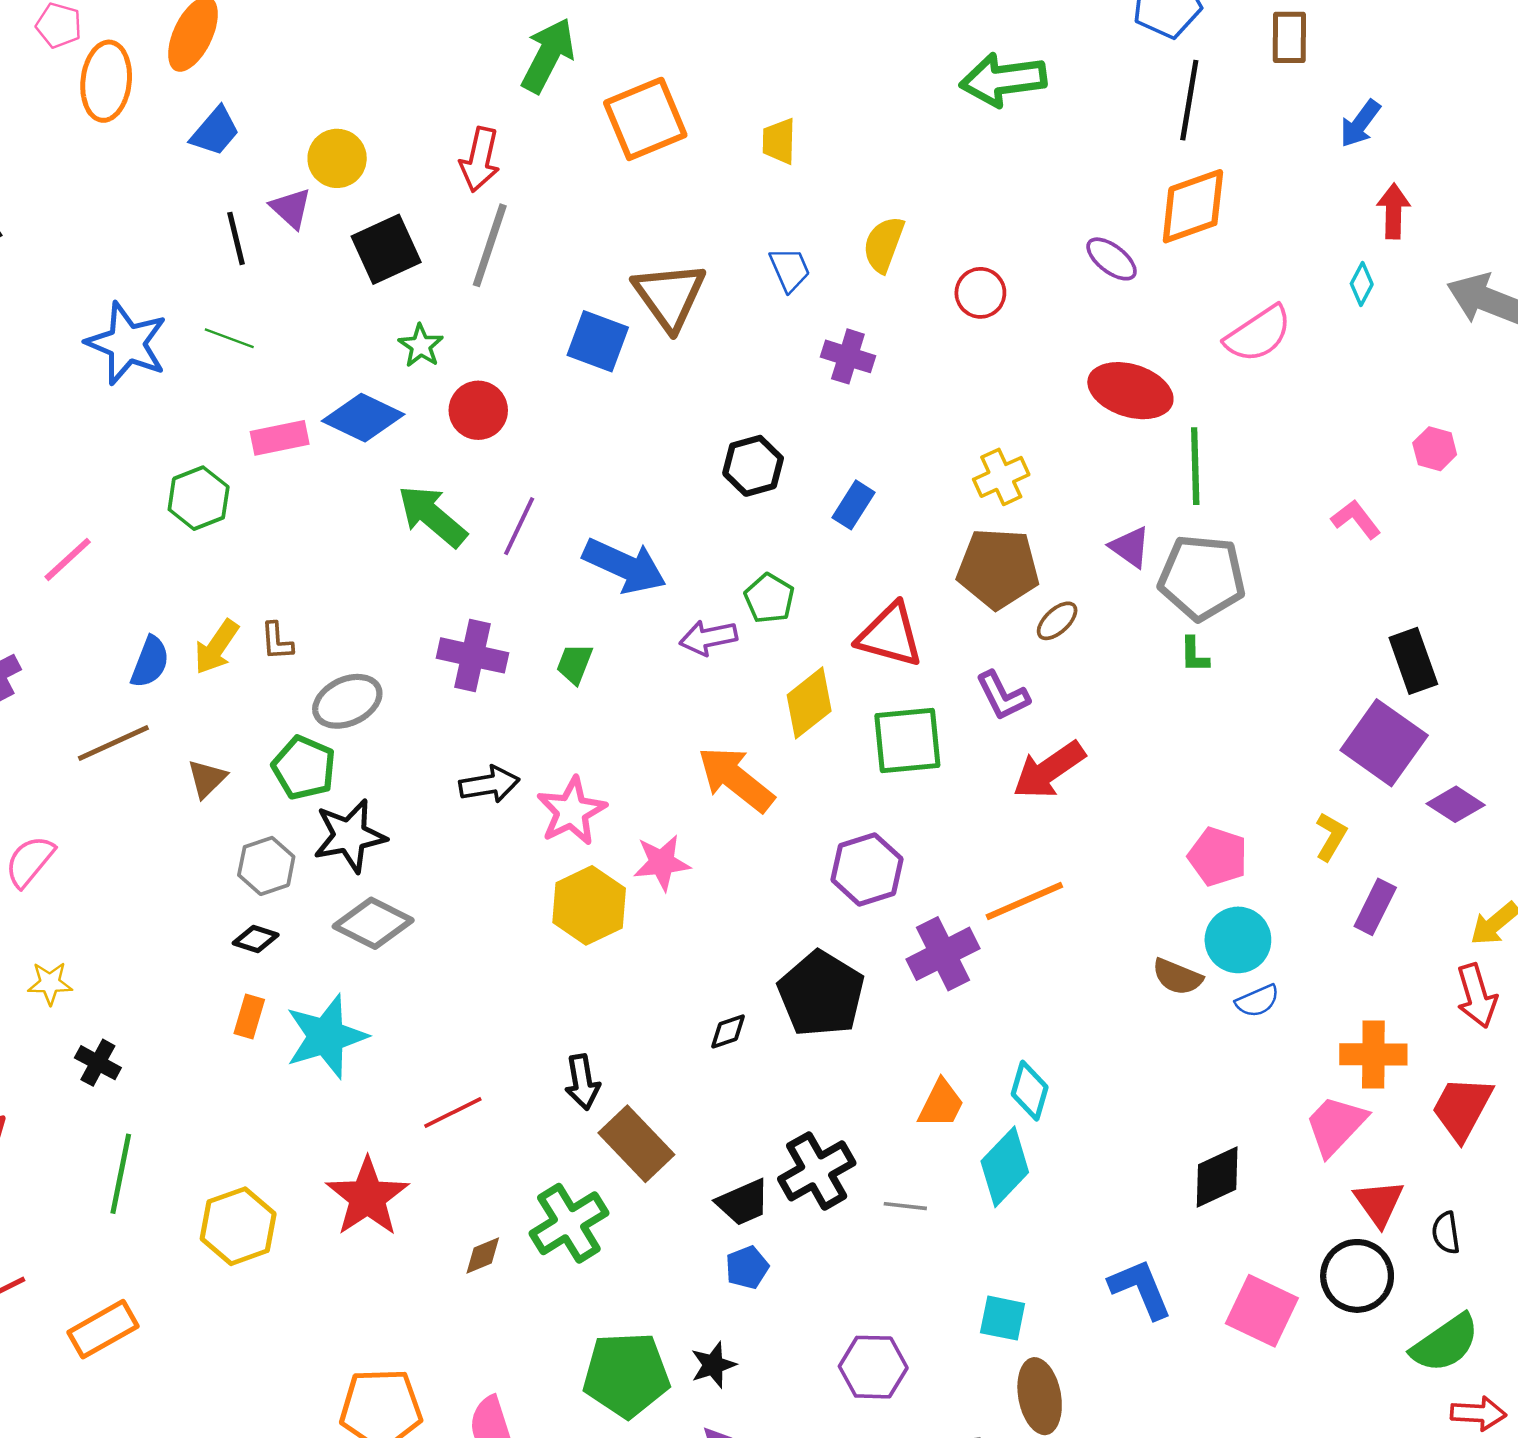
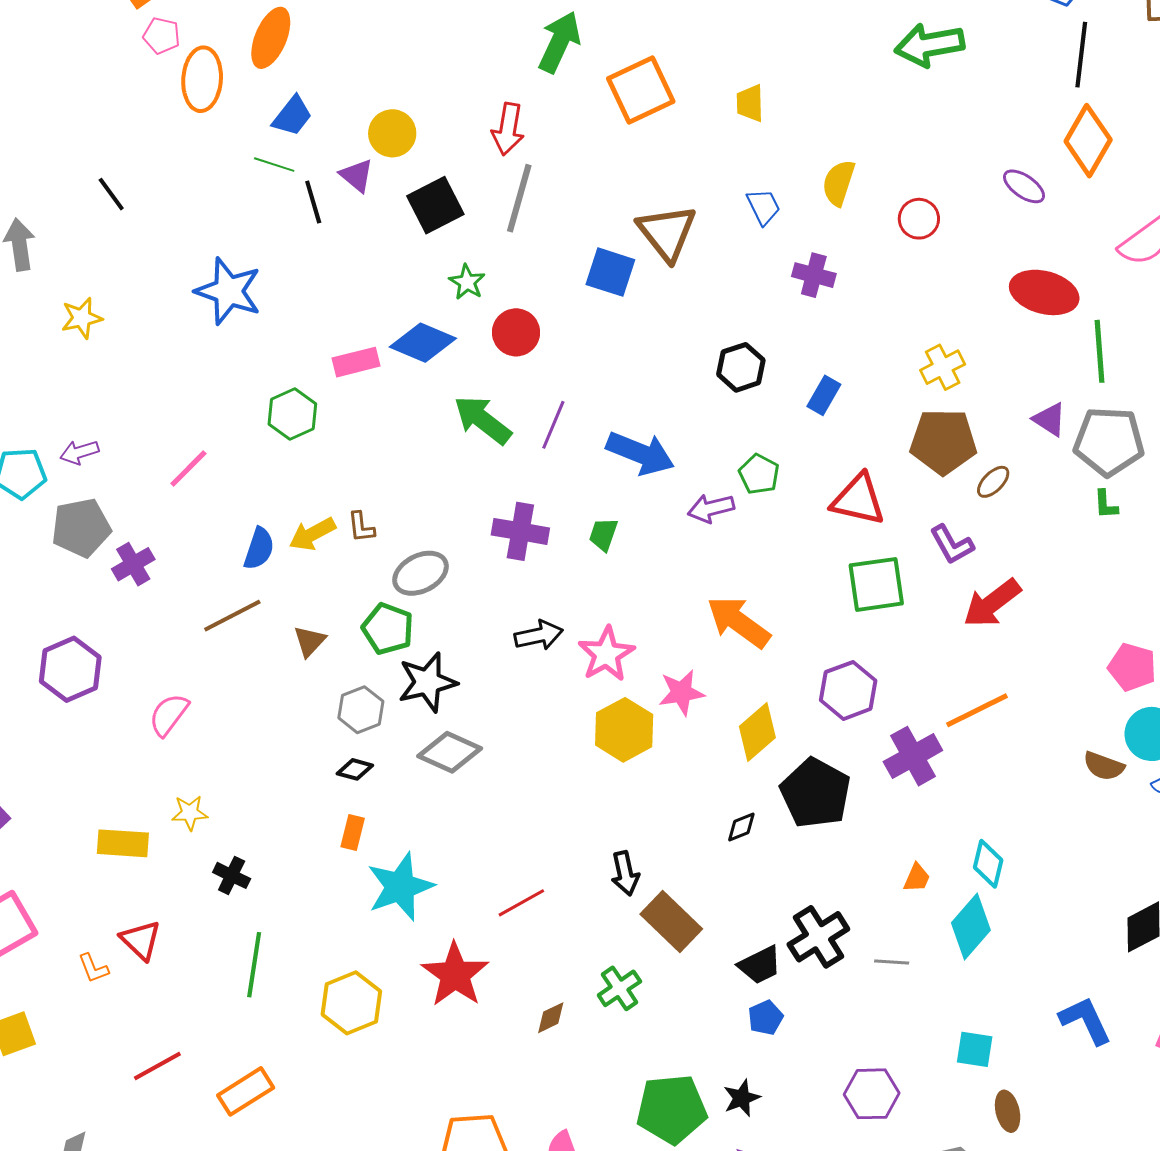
orange diamond: (1193, 206) -> (1088, 141), turned -38
green line: (229, 338) -> (274, 165), moved
yellow arrow: (216, 647) -> (312, 534), turned 30
yellow diamond: (809, 703) -> (757, 732), moved
cyan star: (326, 1036) -> (400, 887), moved
orange trapezoid: (941, 1104) -> (917, 878), size x0.7
green cross: (569, 1223) -> (619, 988), size x0.7
brown ellipse: (1040, 1396) -> (1008, 1111), size x0.7

